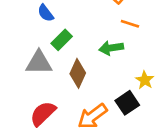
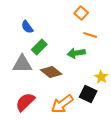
brown diamond: (78, 73) -> (51, 72), turned -75
black square: (127, 103) -> (88, 94), turned -30

